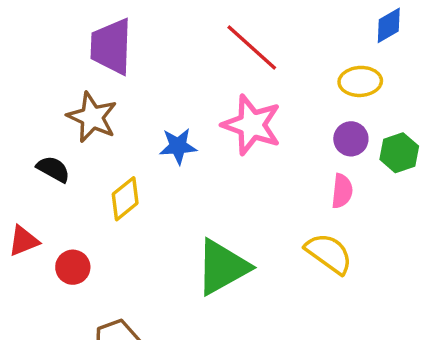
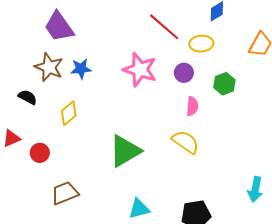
purple trapezoid: (111, 46) -> (59, 27), turned -36
red line: (252, 47) -> (164, 27), moved
purple circle: (351, 139) -> (184, 73), moved
blue star: (178, 146) -> (81, 69), moved

